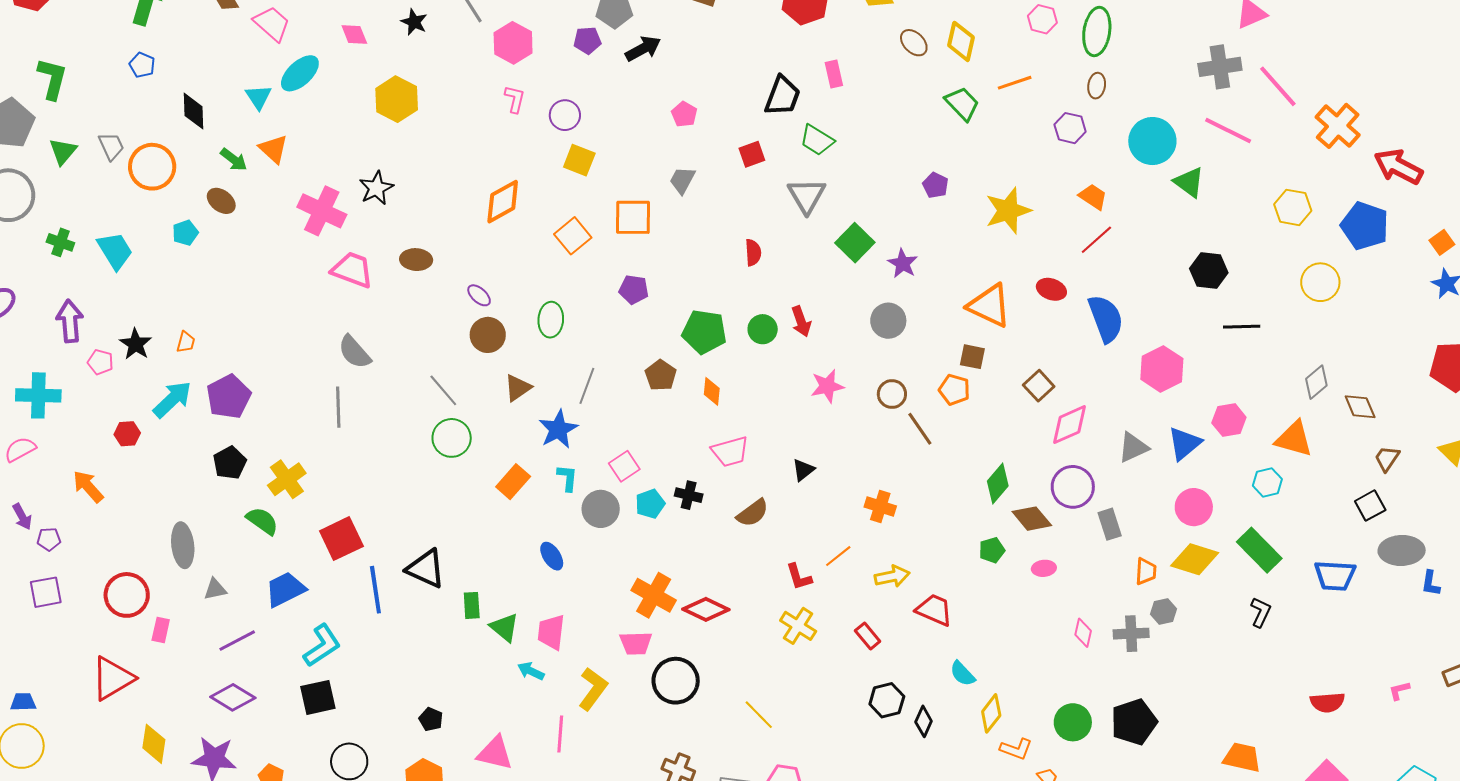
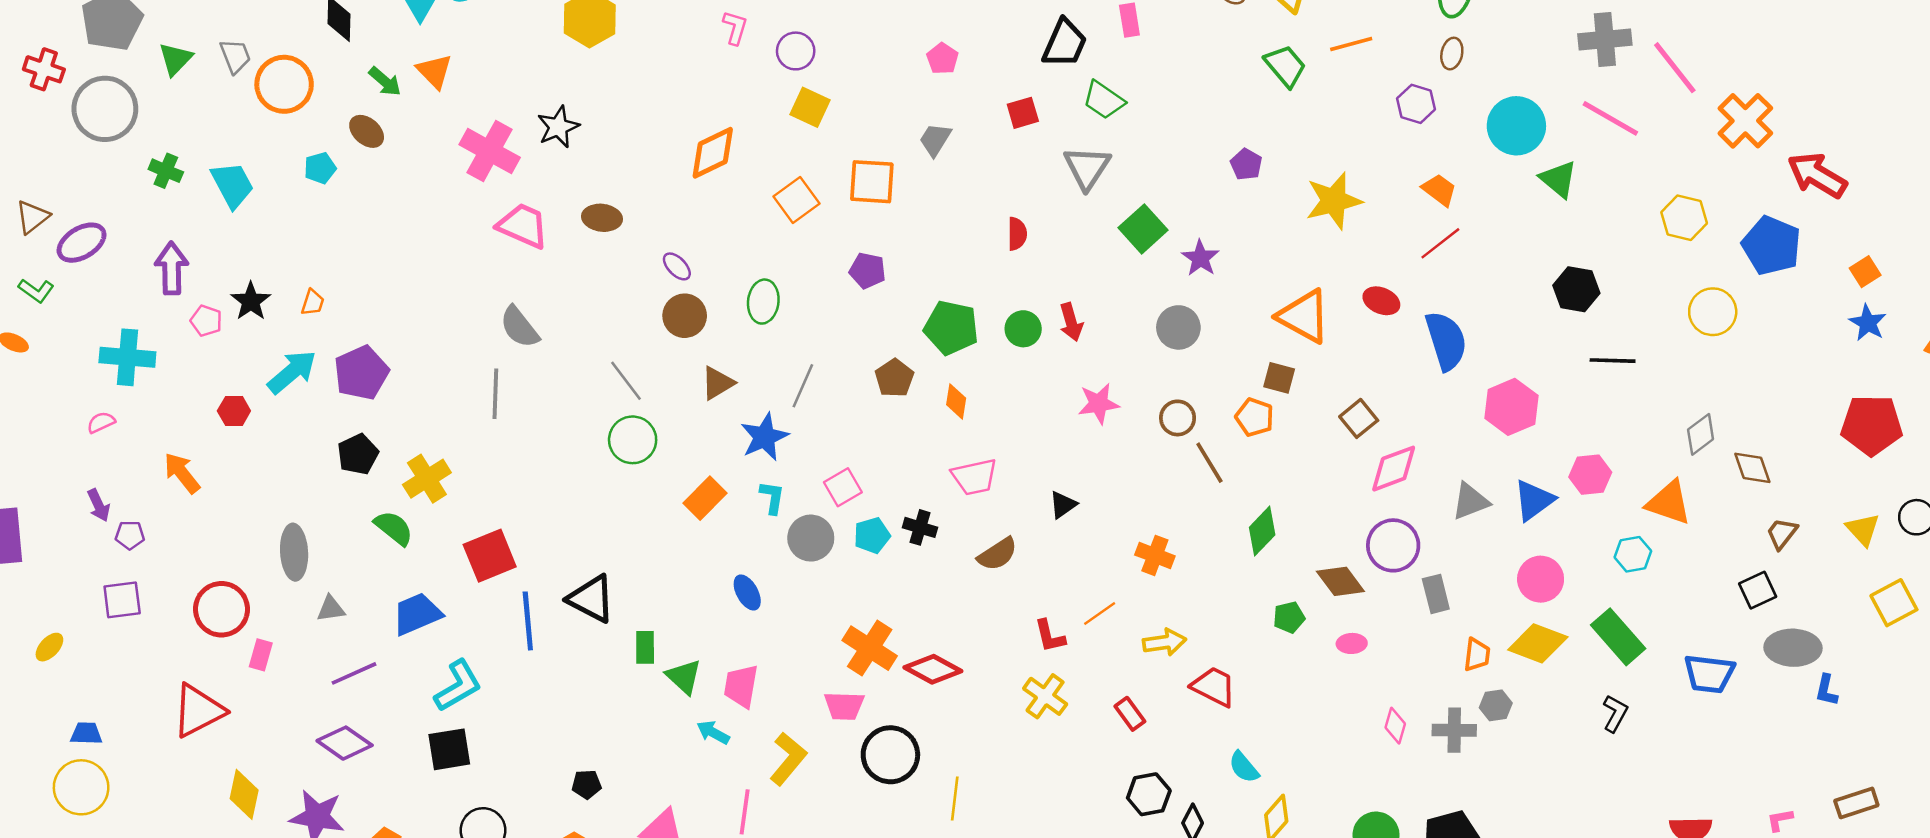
pink semicircle: (20, 449) -> (101, 422), size x0.7
green diamond: (998, 483) -> (1262, 531), moved
yellow line: (759, 715) -> (955, 798), moved, turned 48
black pentagon: (431, 719) -> (587, 784), turned -30

